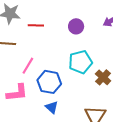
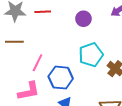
red line: (36, 25) -> (43, 12), moved

